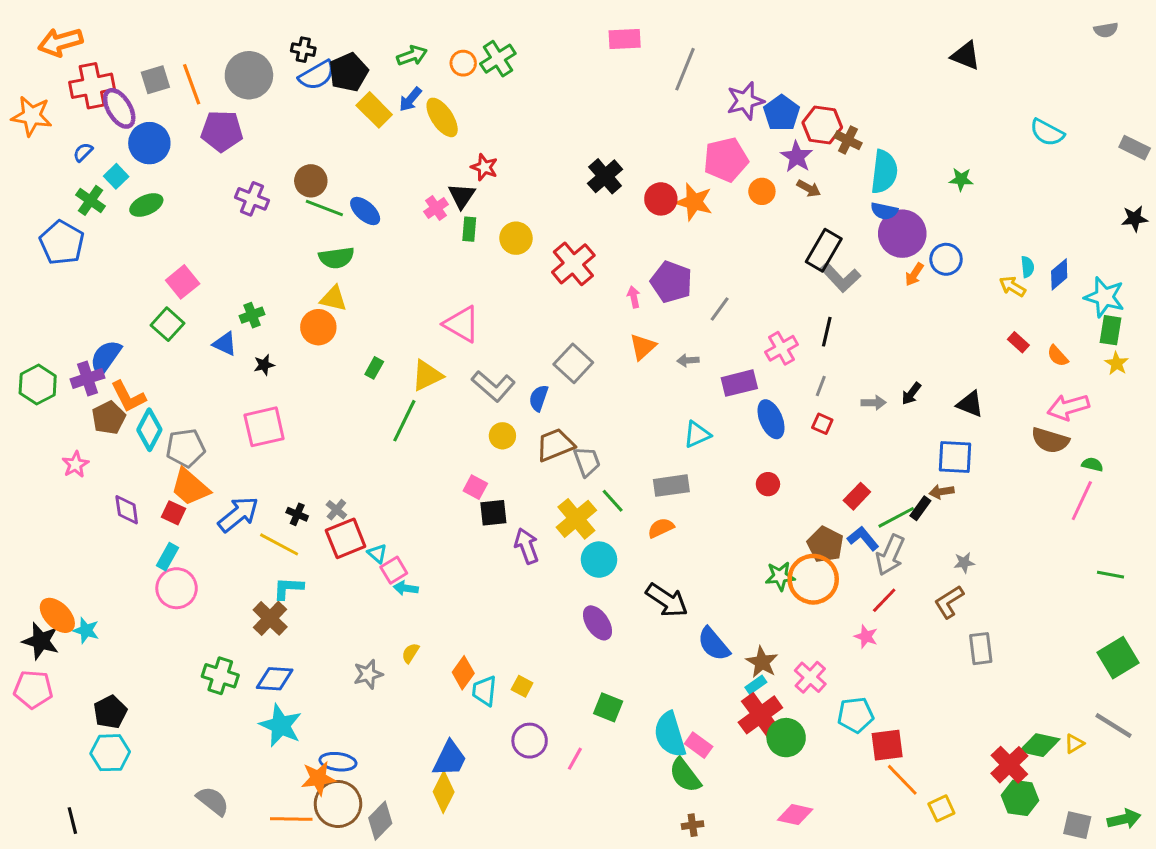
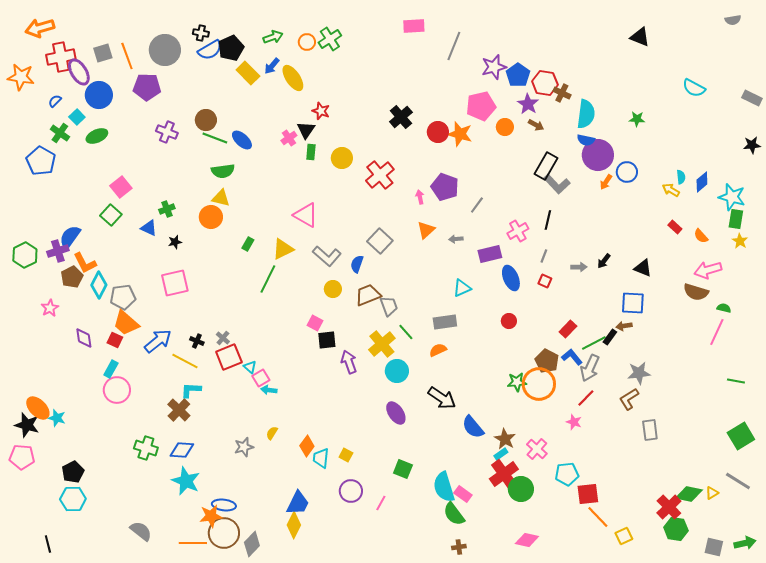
gray star: (964, 563) -> (639, 373), size x1.6

